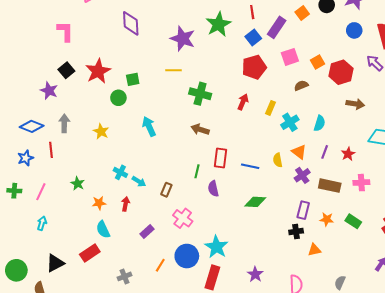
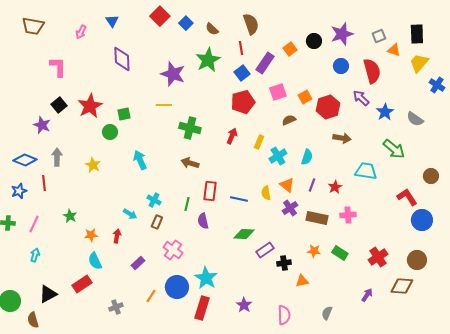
cyan cross: (120, 172) -> (154, 200), moved
purple rectangle: (303, 210) -> (265, 250), moved, turned 42

